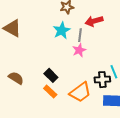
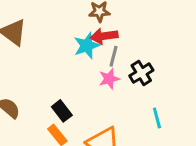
red arrow: (94, 21) -> (104, 36), moved
black cross: (102, 80) -> (141, 73), moved, turned -35

